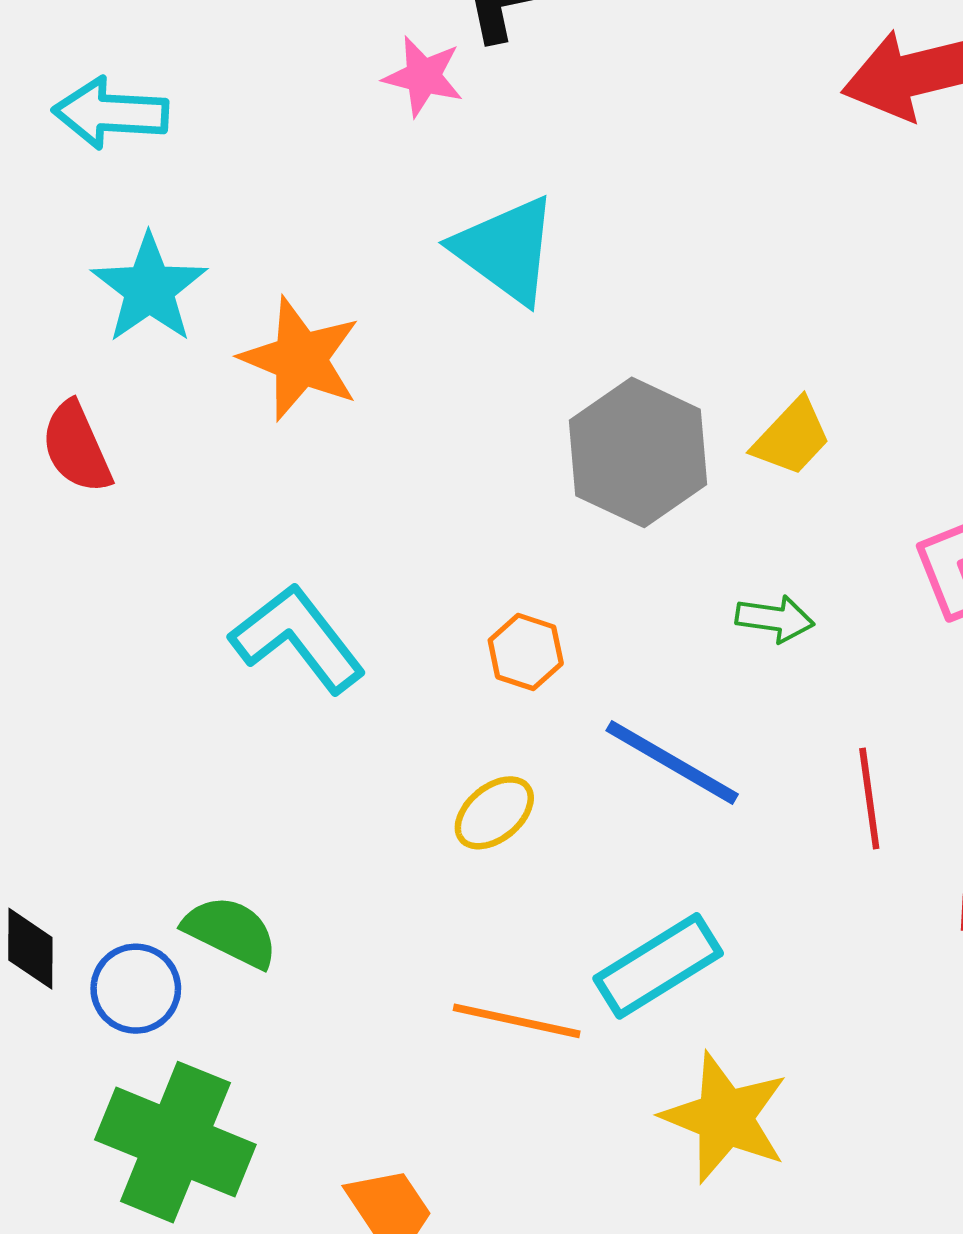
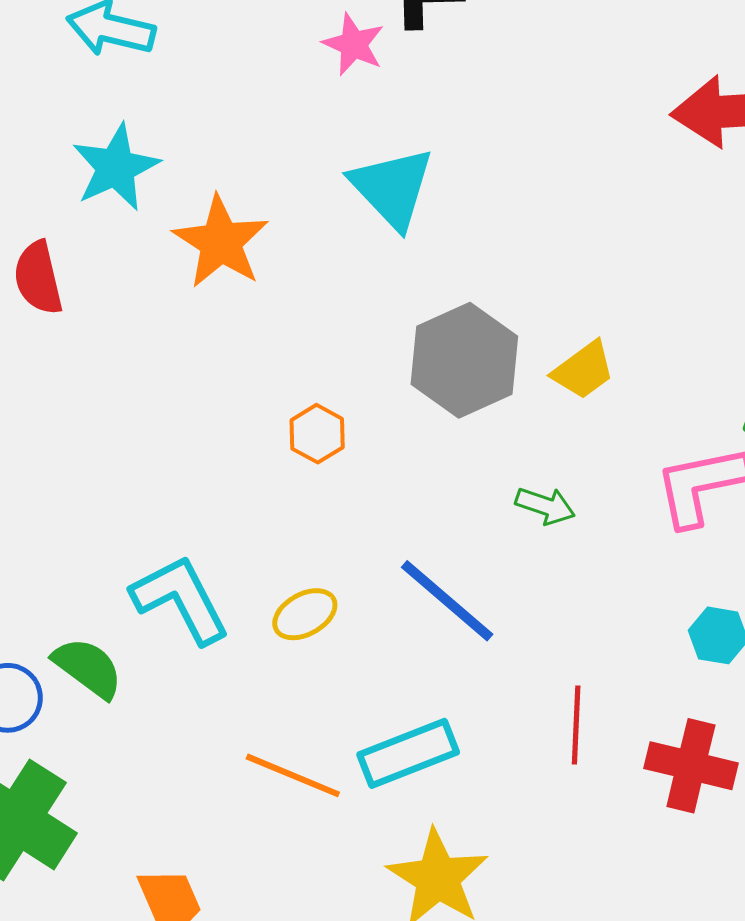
cyan L-shape: (298, 638) -> (181, 599), moved
orange hexagon: (526, 652) -> (317, 434), moved
red line: (869, 799) -> (576, 725), moved

